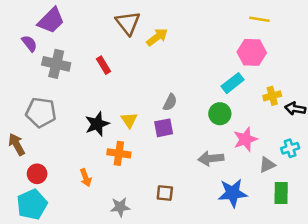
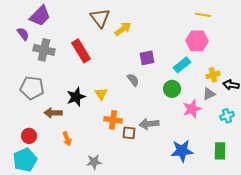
red rectangle: (104, 65) -> (81, 51), size x1.6
gray semicircle: (170, 102) -> (133, 80), turned -64
purple square: (164, 128) -> (147, 58), moved
brown arrow: (17, 144) -> (53, 113), moved, turned -60
orange cross: (119, 153) -> (113, 120), moved
gray arrow: (211, 158) -> (149, 124), moved
gray triangle: (267, 165) -> (209, 94), moved
brown square: (165, 193) -> (129, 133), moved

